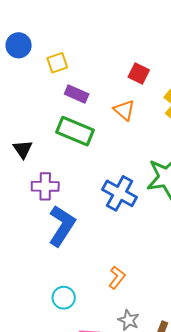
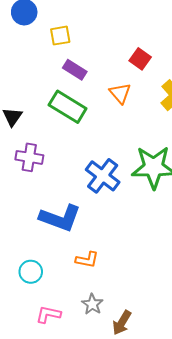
blue L-shape: (62, 226) -> (60, 218), moved, turned 69
orange L-shape: (117, 278) -> (87, 260), turned 55

